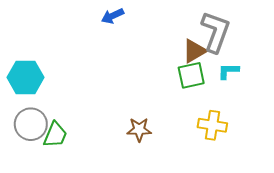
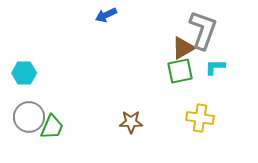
cyan hexagon: (25, 77) -> (24, 73), size x0.7

